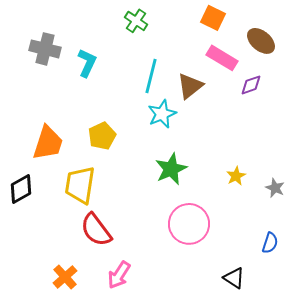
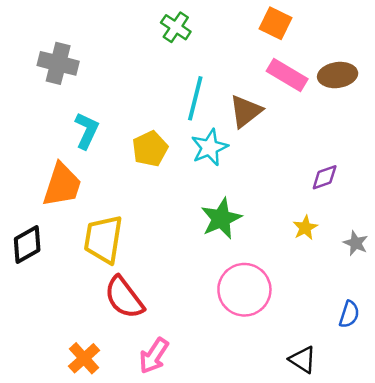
brown ellipse: (261, 41) -> (338, 75), moved, turned -48
cyan L-shape: (87, 63) -> (87, 131), moved
purple diamond: (251, 85) -> (325, 177), moved
yellow pentagon: (102, 136) -> (150, 149), moved

